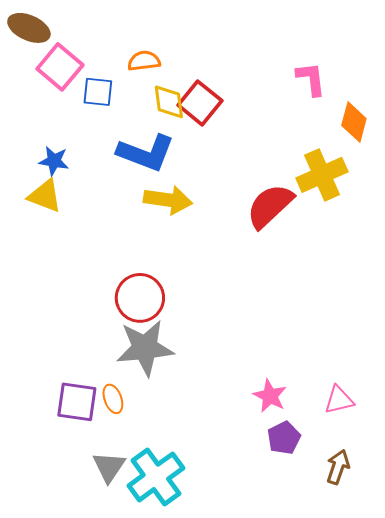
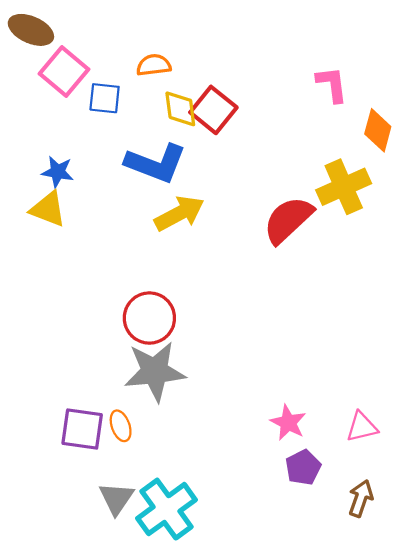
yellow arrow: (168, 200) -> (179, 213), turned -36

